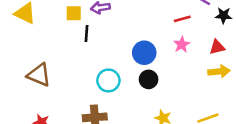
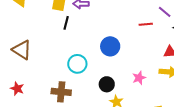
pink star: (182, 44) -> (139, 78), moved
black circle: (149, 79) -> (107, 84), moved

